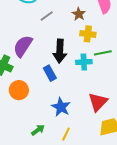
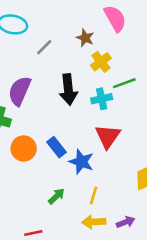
yellow cross: (88, 34) -> (101, 62), turned -35
blue rectangle: (50, 73) -> (56, 147), moved
red triangle: (98, 102) -> (108, 136), moved

